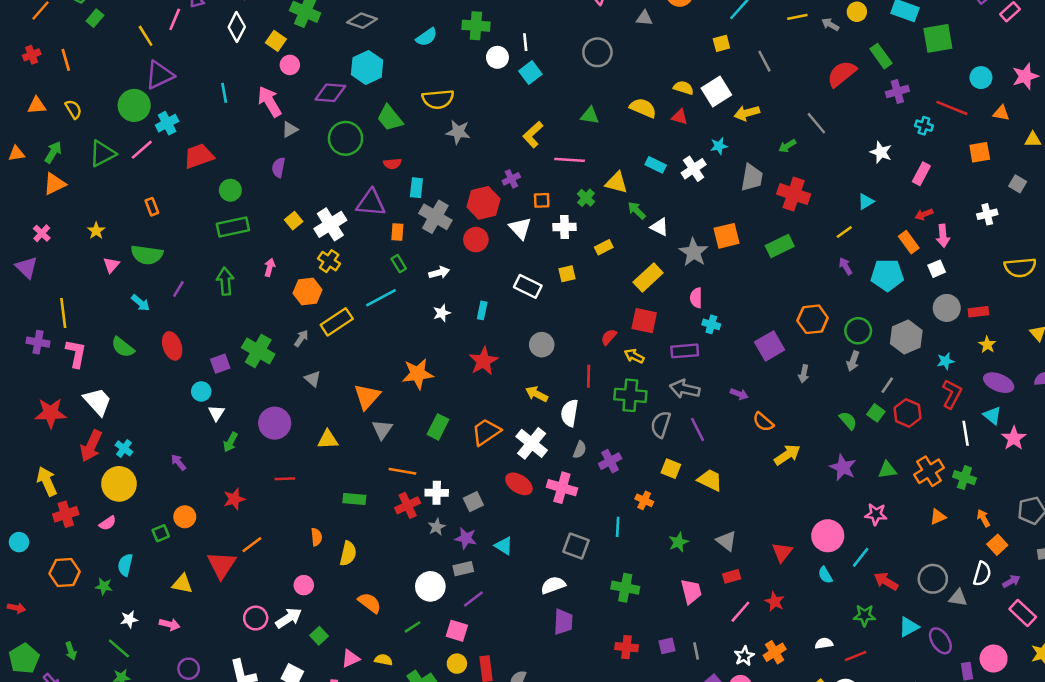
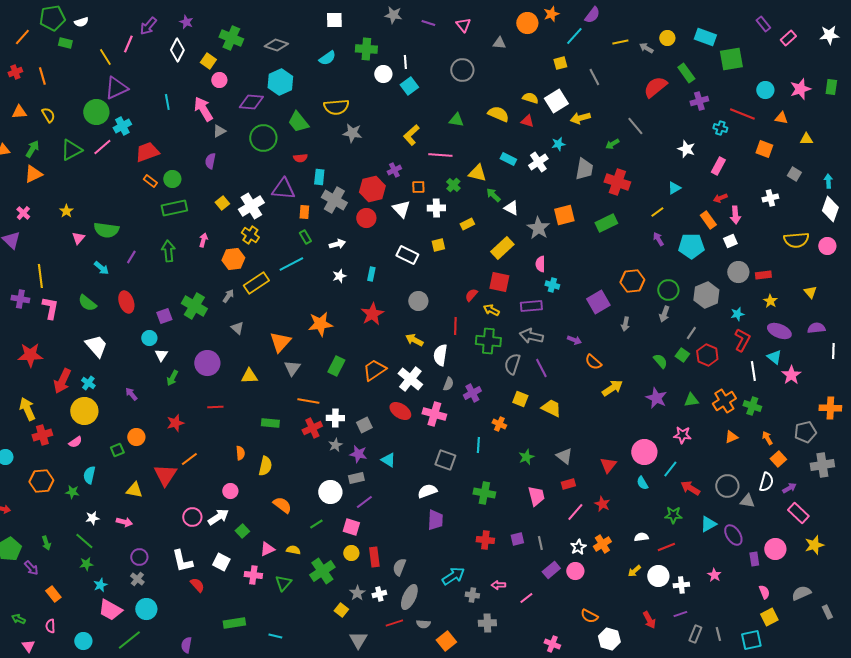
green rectangle: (95, 18) -> (65, 43), turned 64
orange square: (980, 152) -> (764, 149), turned 30
orange rectangle: (152, 207) -> (150, 181), moved, turned -32
white trapezoid: (97, 402) -> (96, 346), moved

